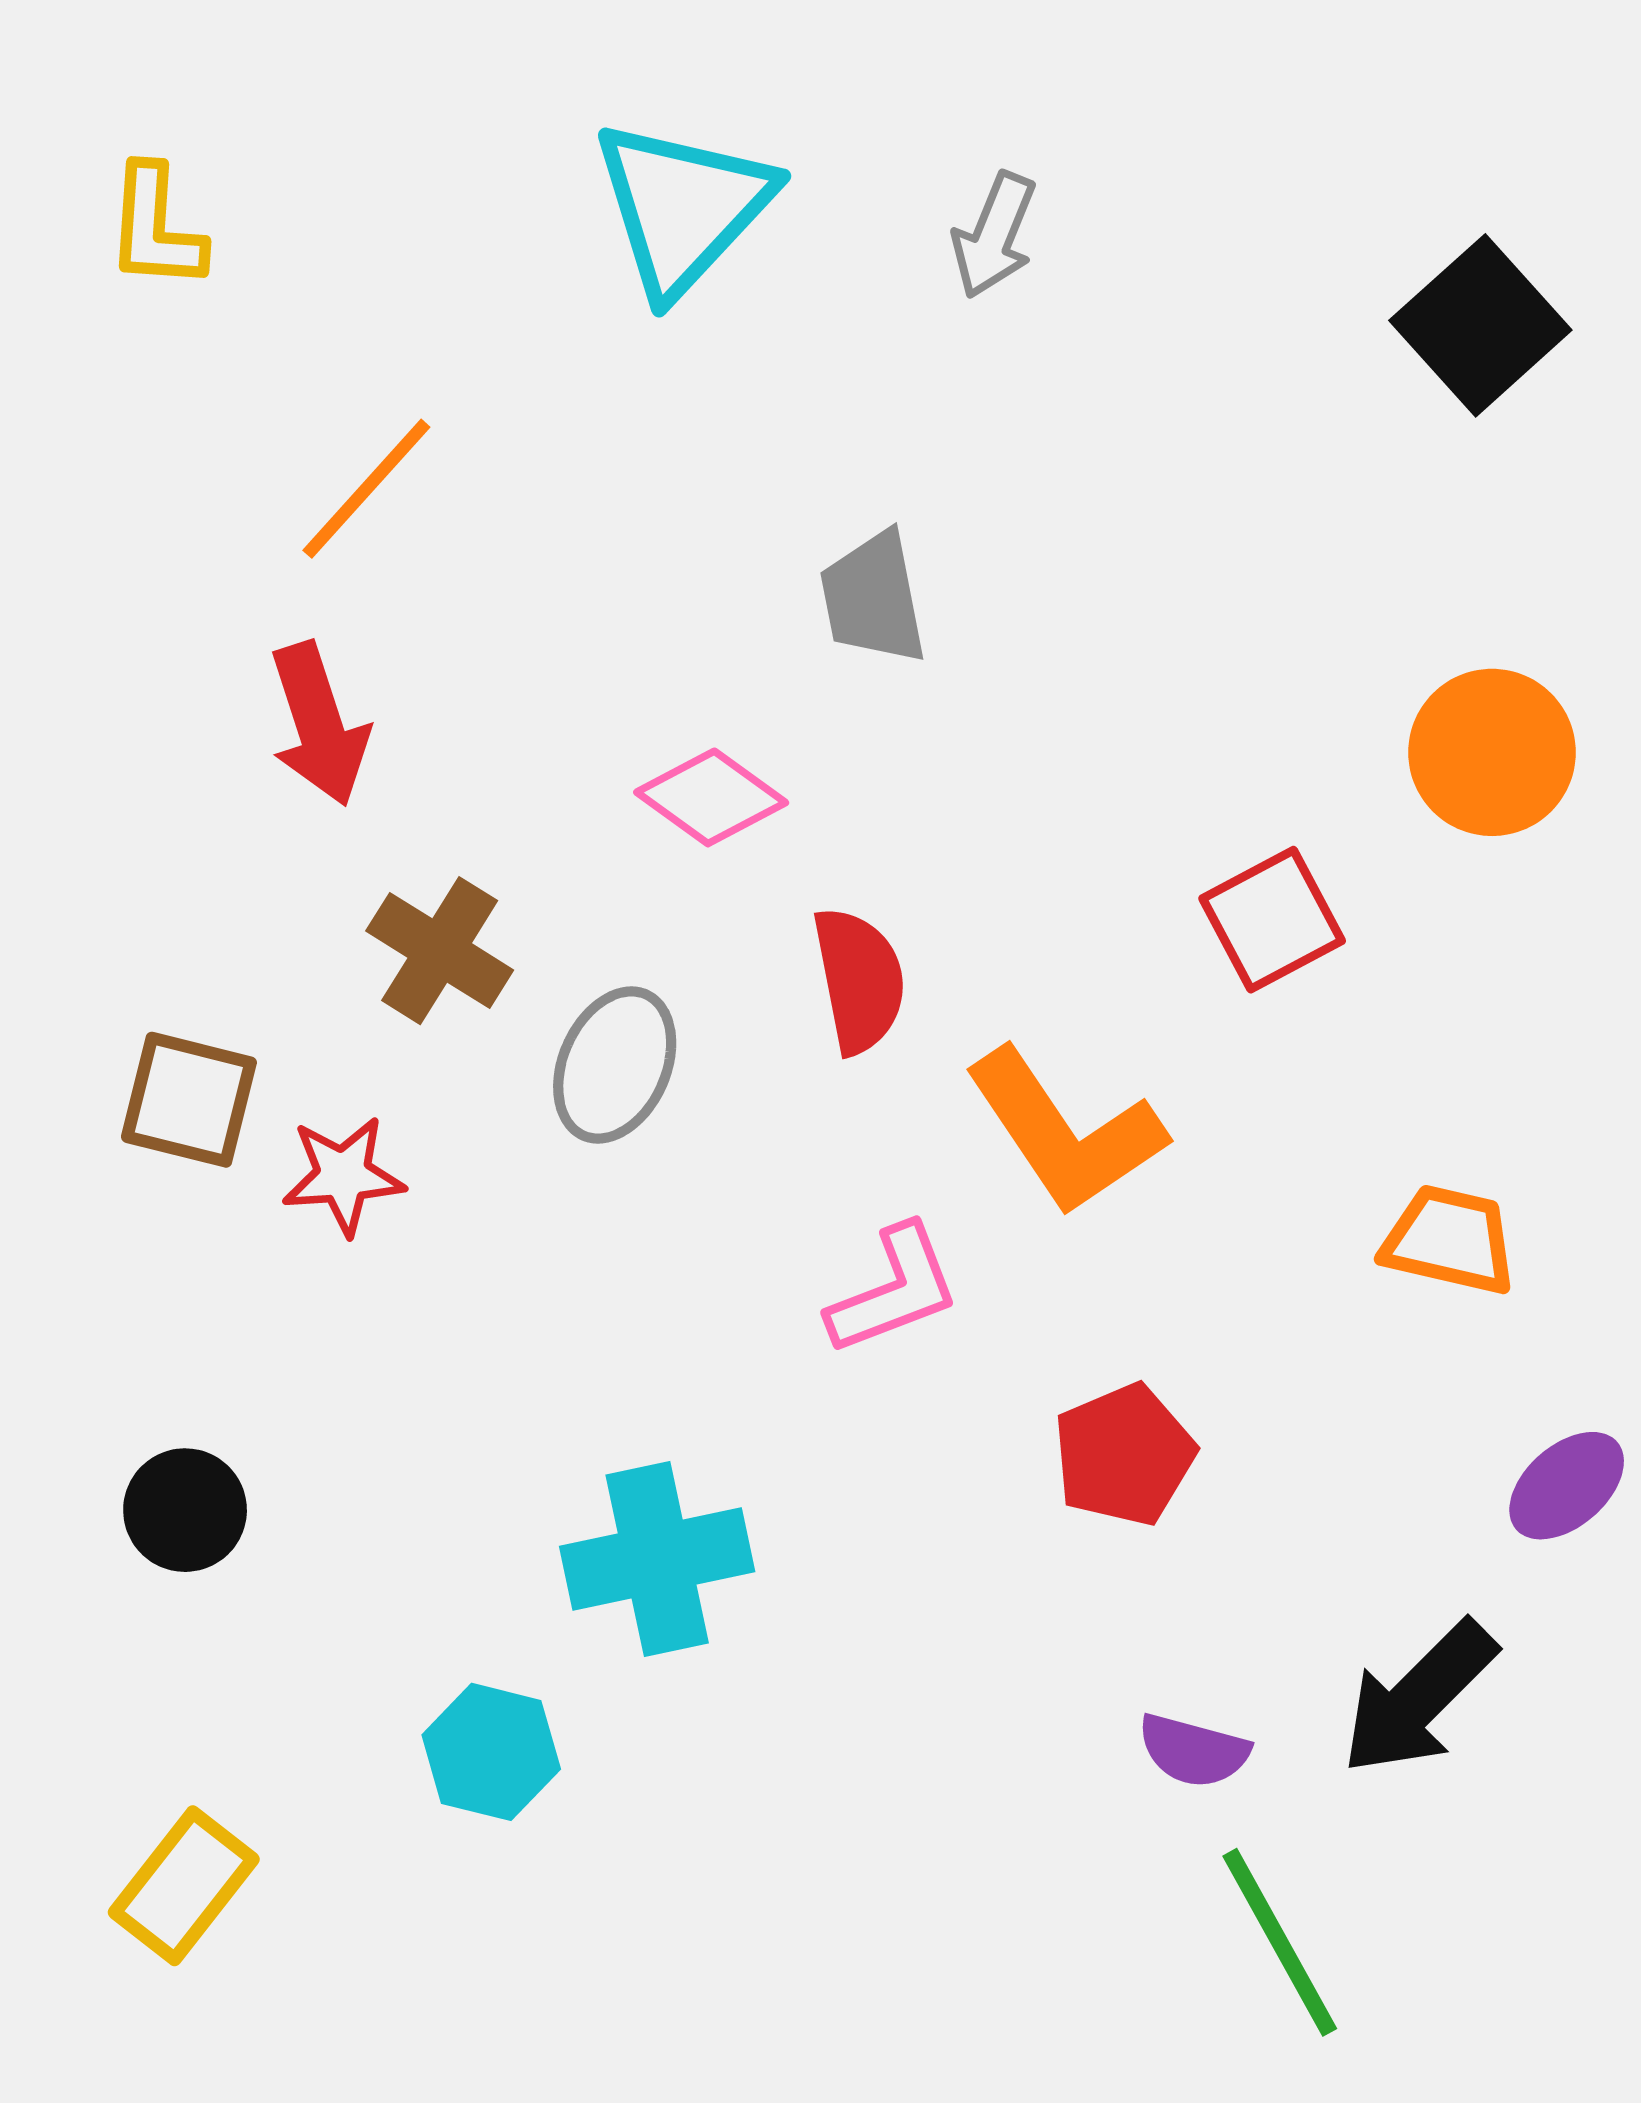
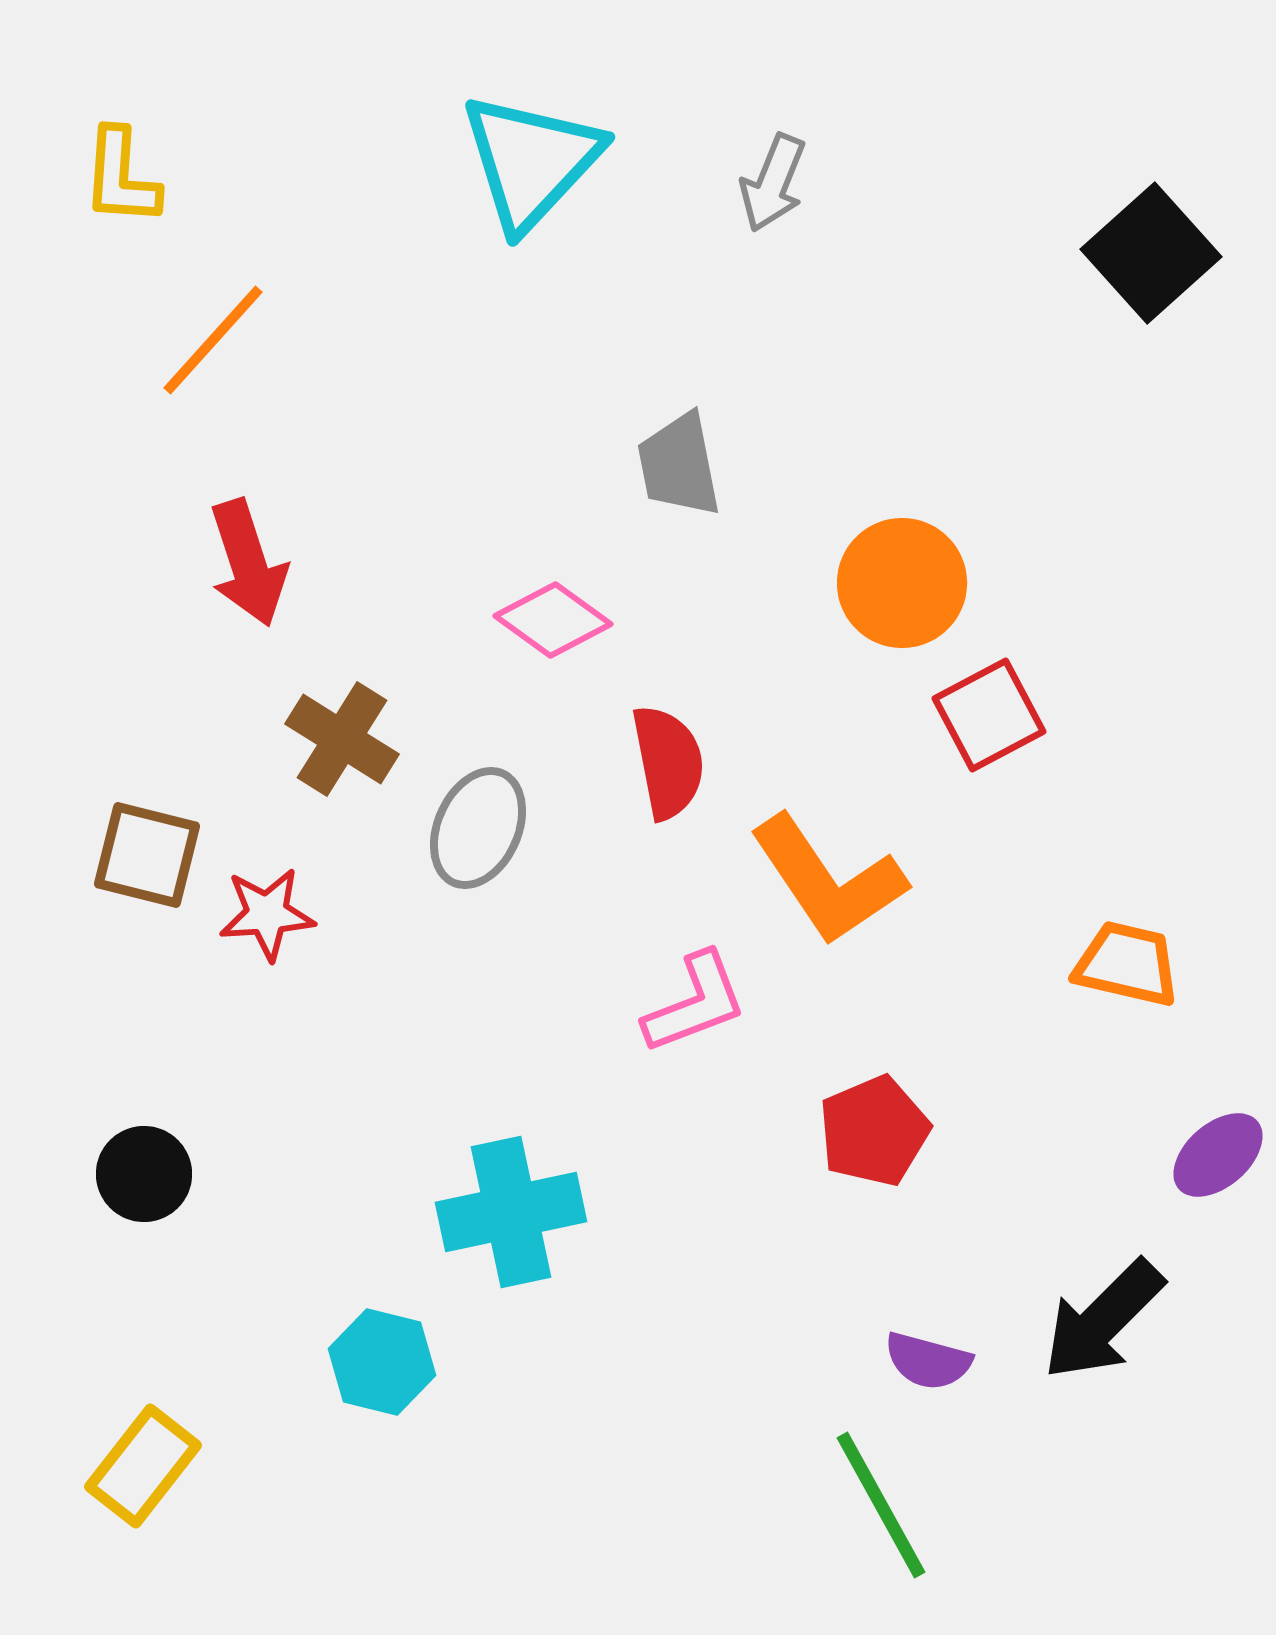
orange line: (366, 489) -> (213, 340), moved
orange circle: (1492, 752) -> (902, 583), moved
green line: (1280, 1942) -> (881, 1505), moved

